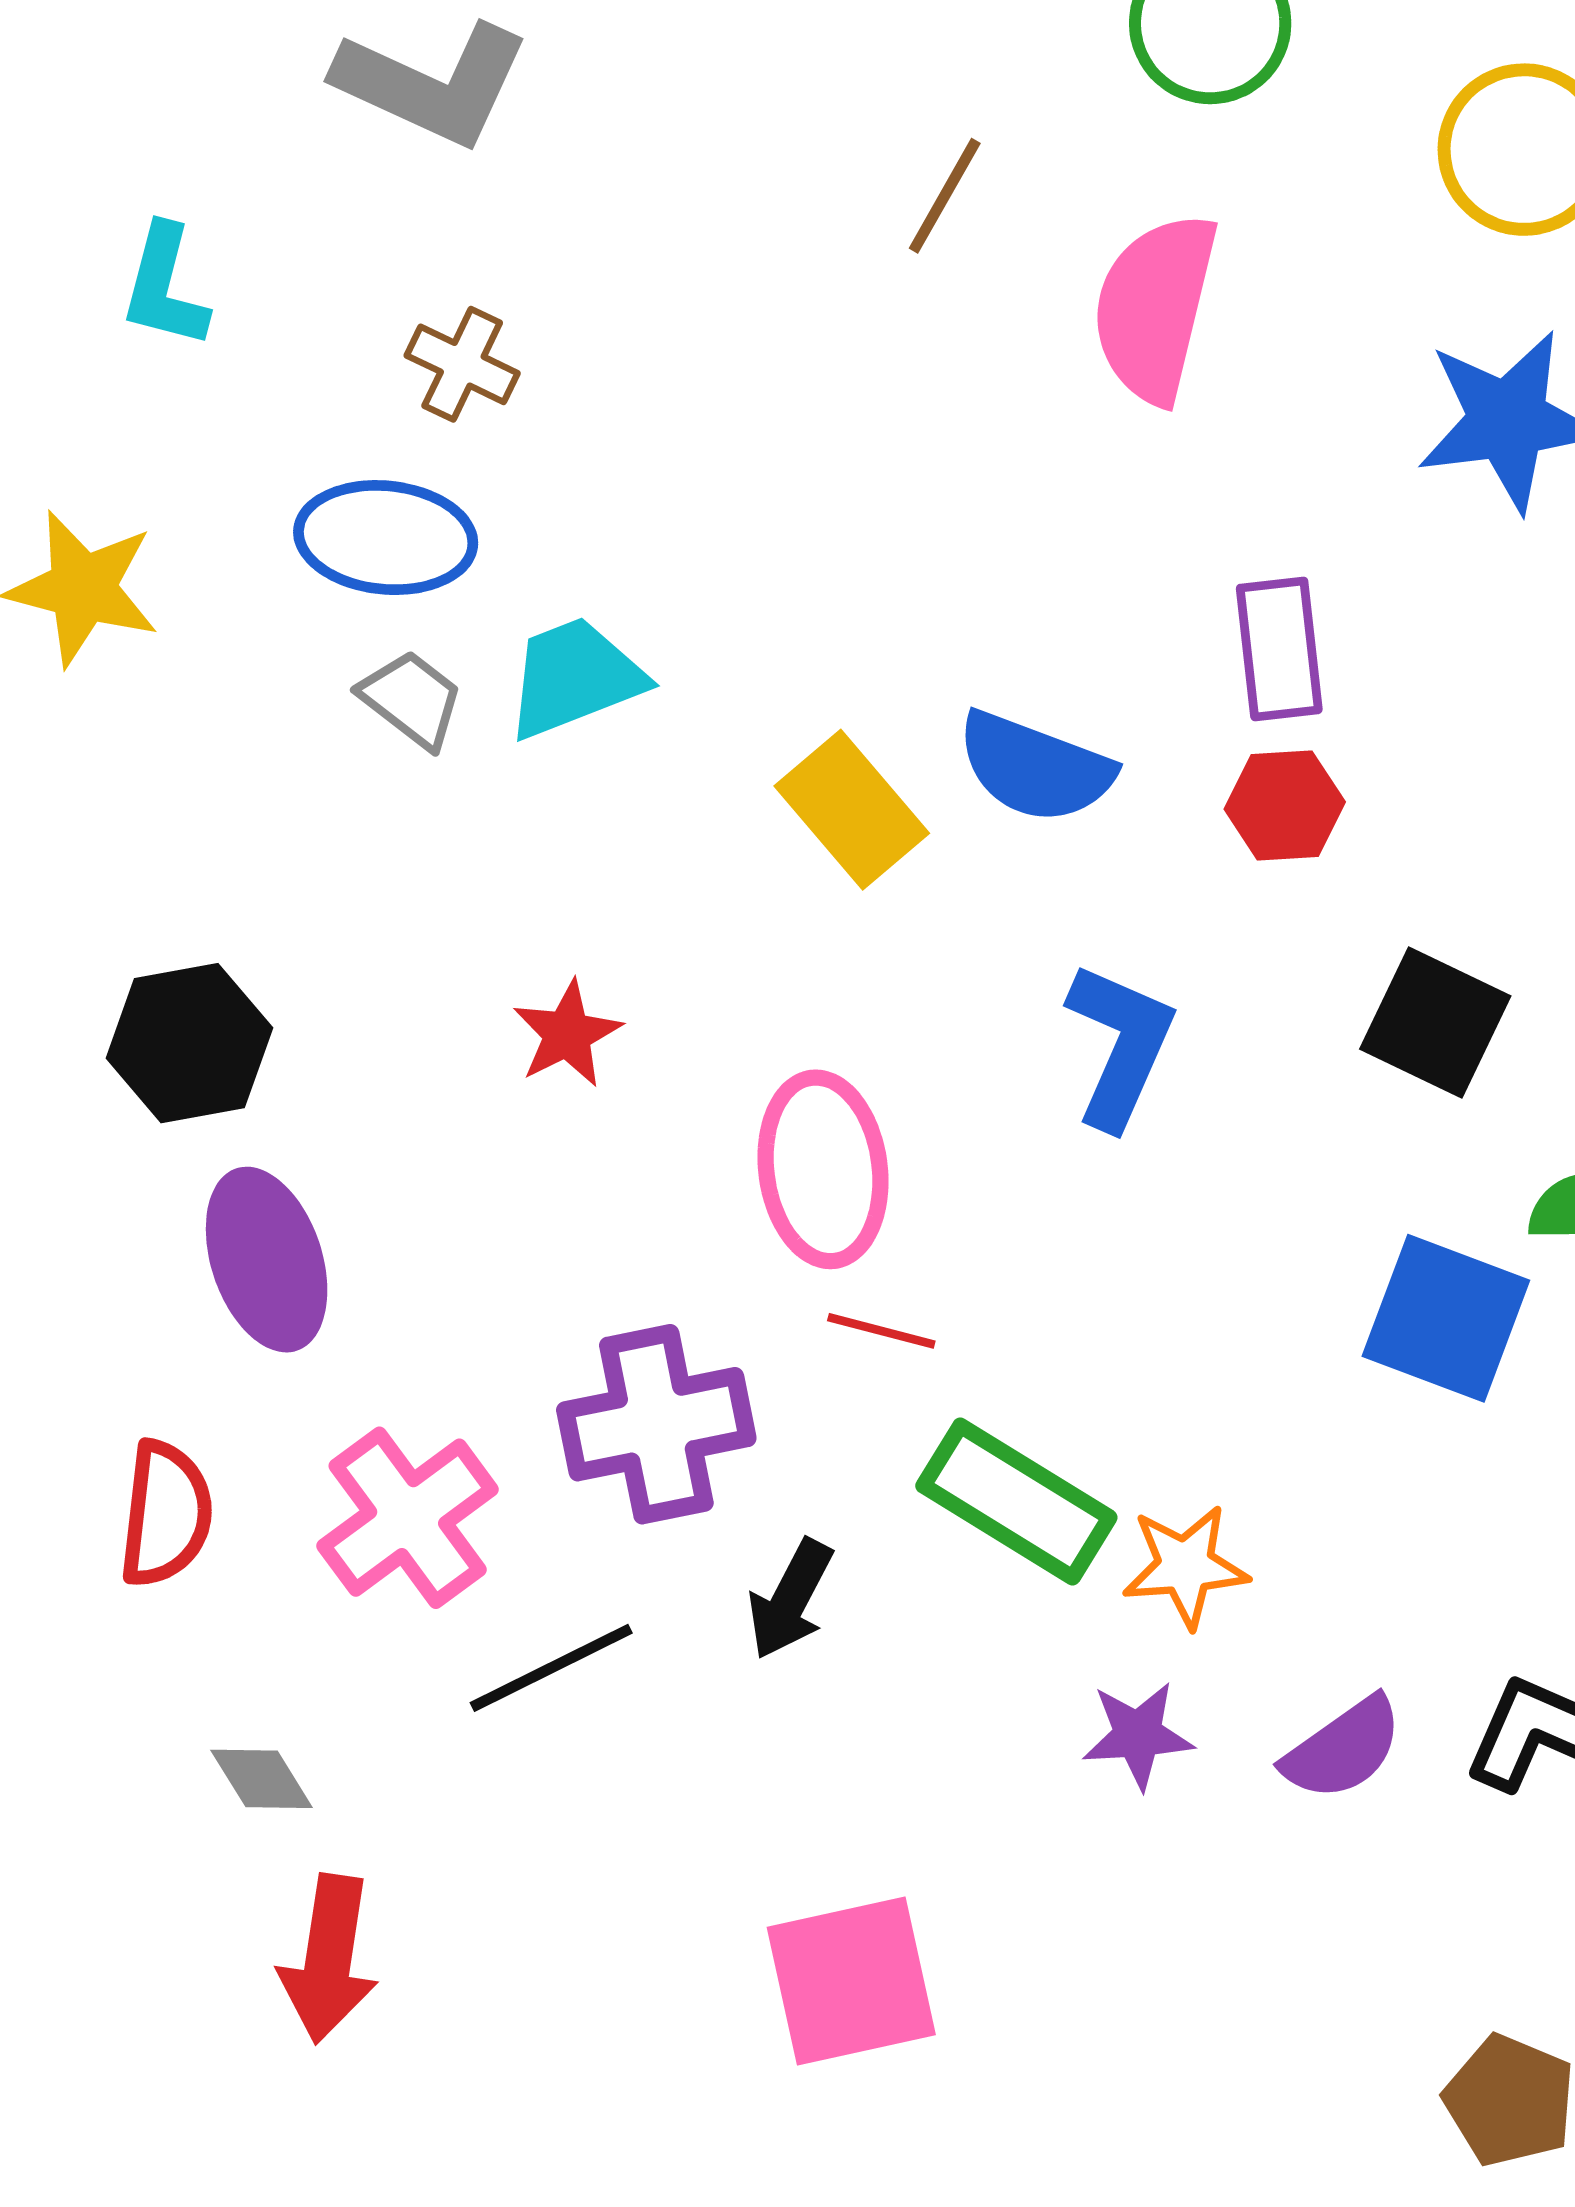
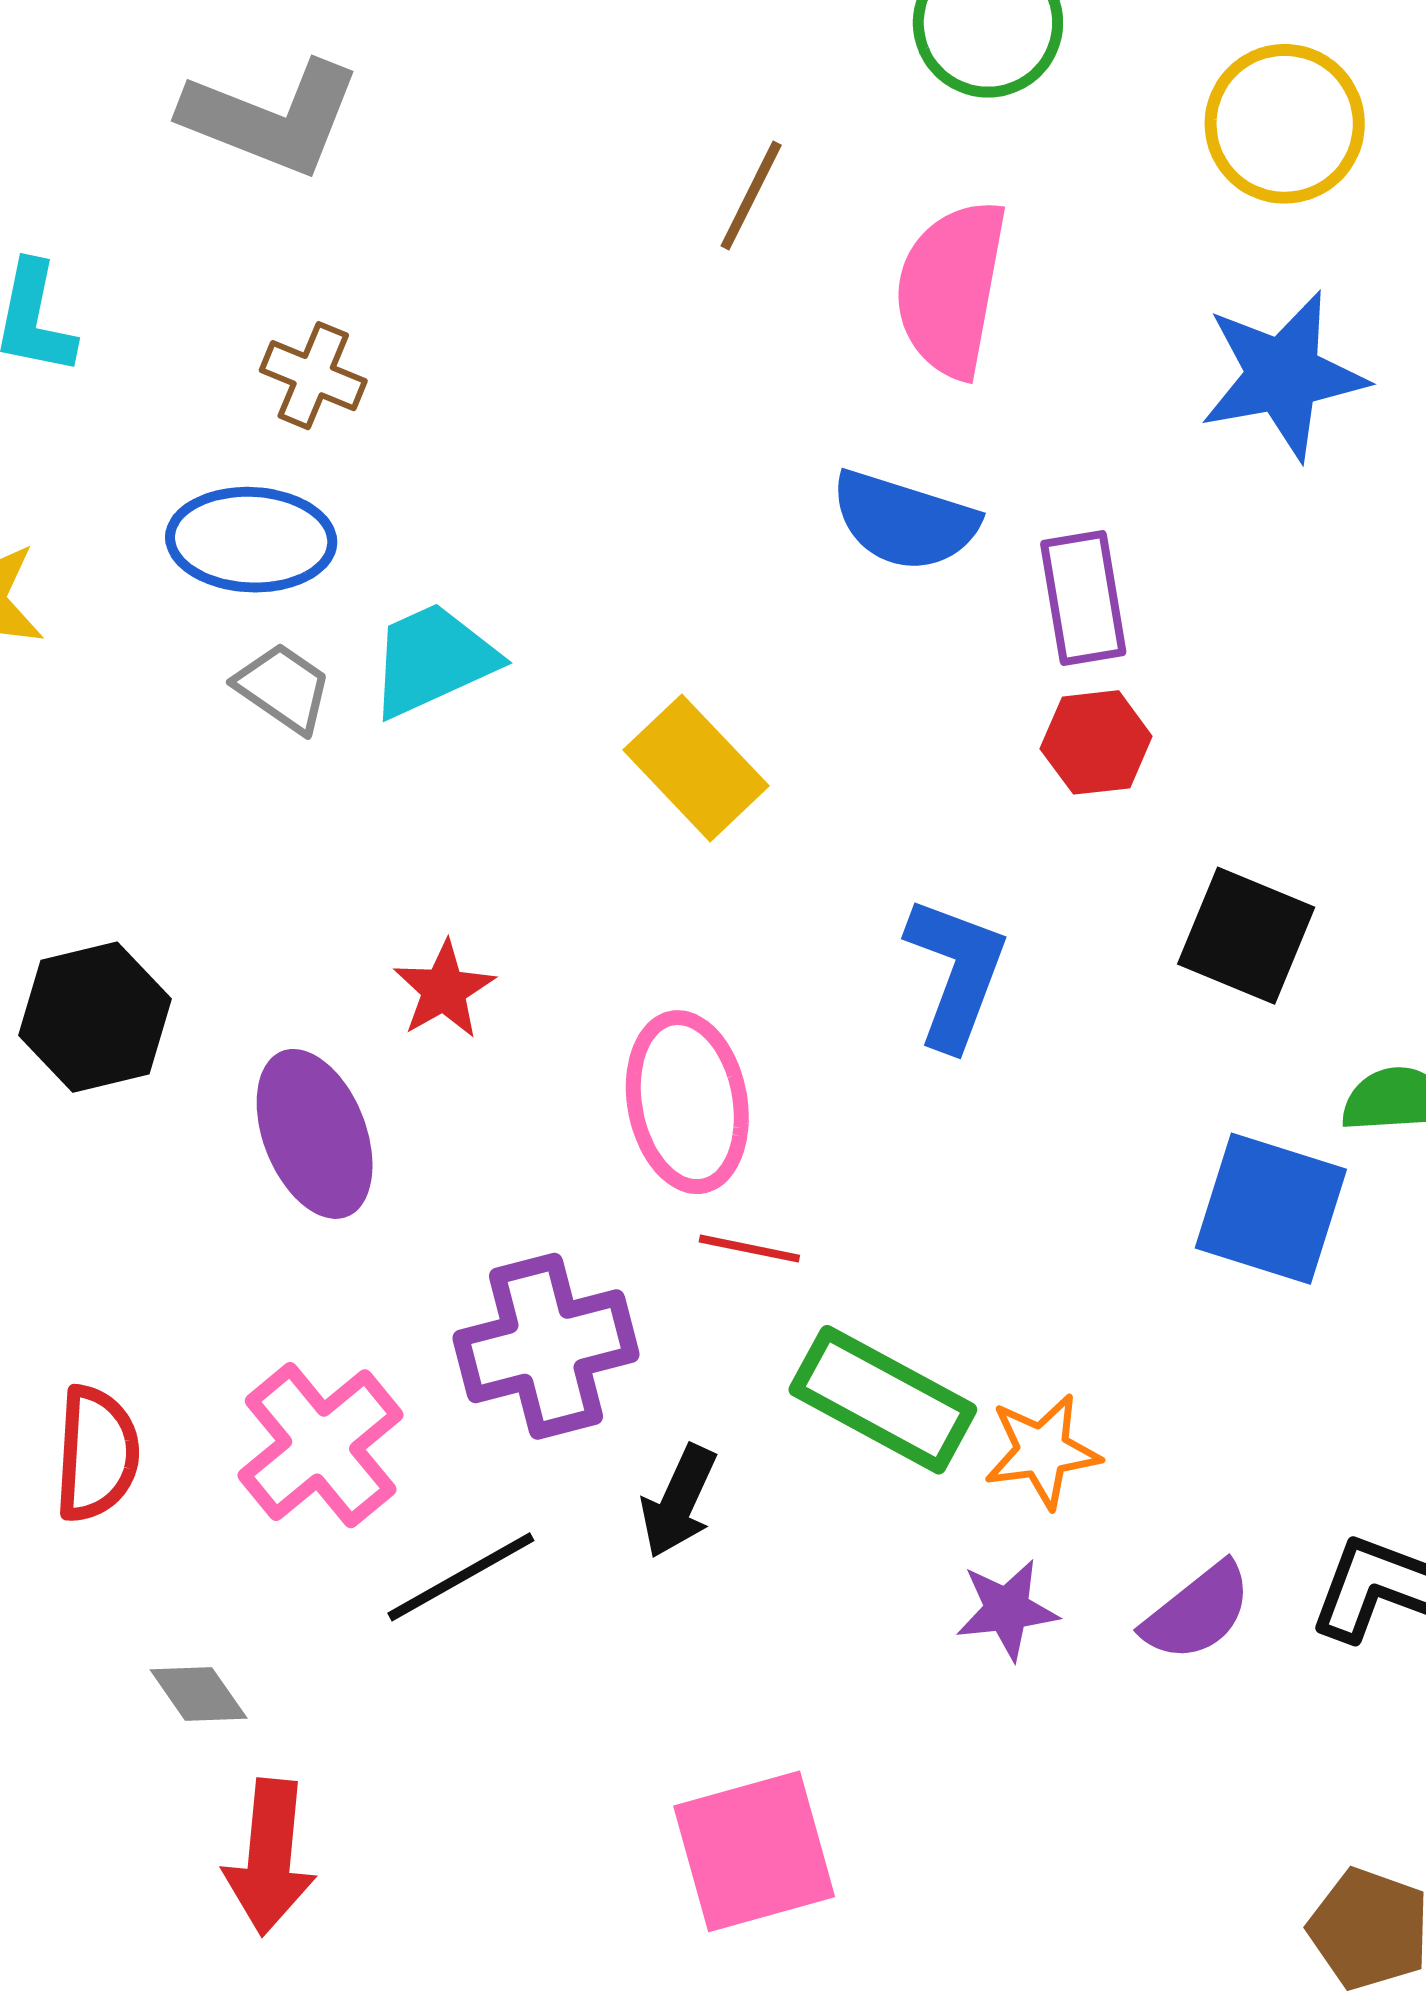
blue semicircle: (1035, 767) -> (904, 521), moved
purple ellipse: (267, 1260) -> (315, 1134), moved

